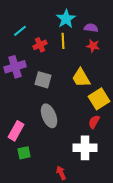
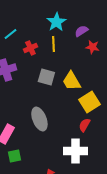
purple semicircle: (91, 28) -> (81, 31), turned -40
red star: (93, 46) -> (92, 47), moved
gray square: (43, 80) -> (46, 77), moved

